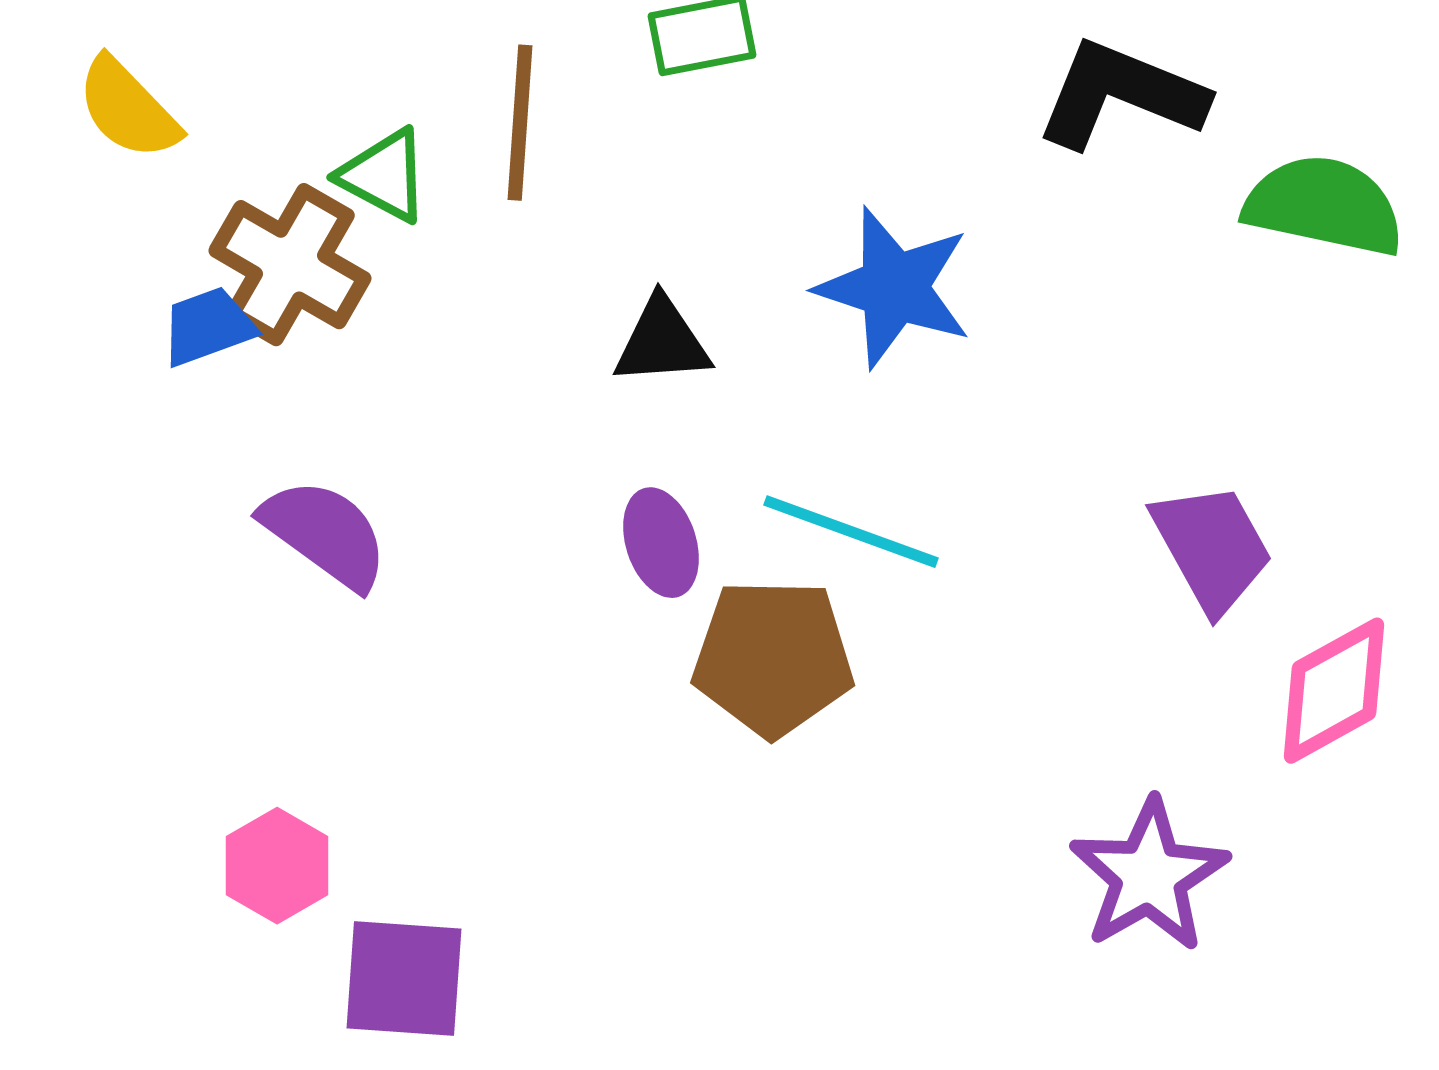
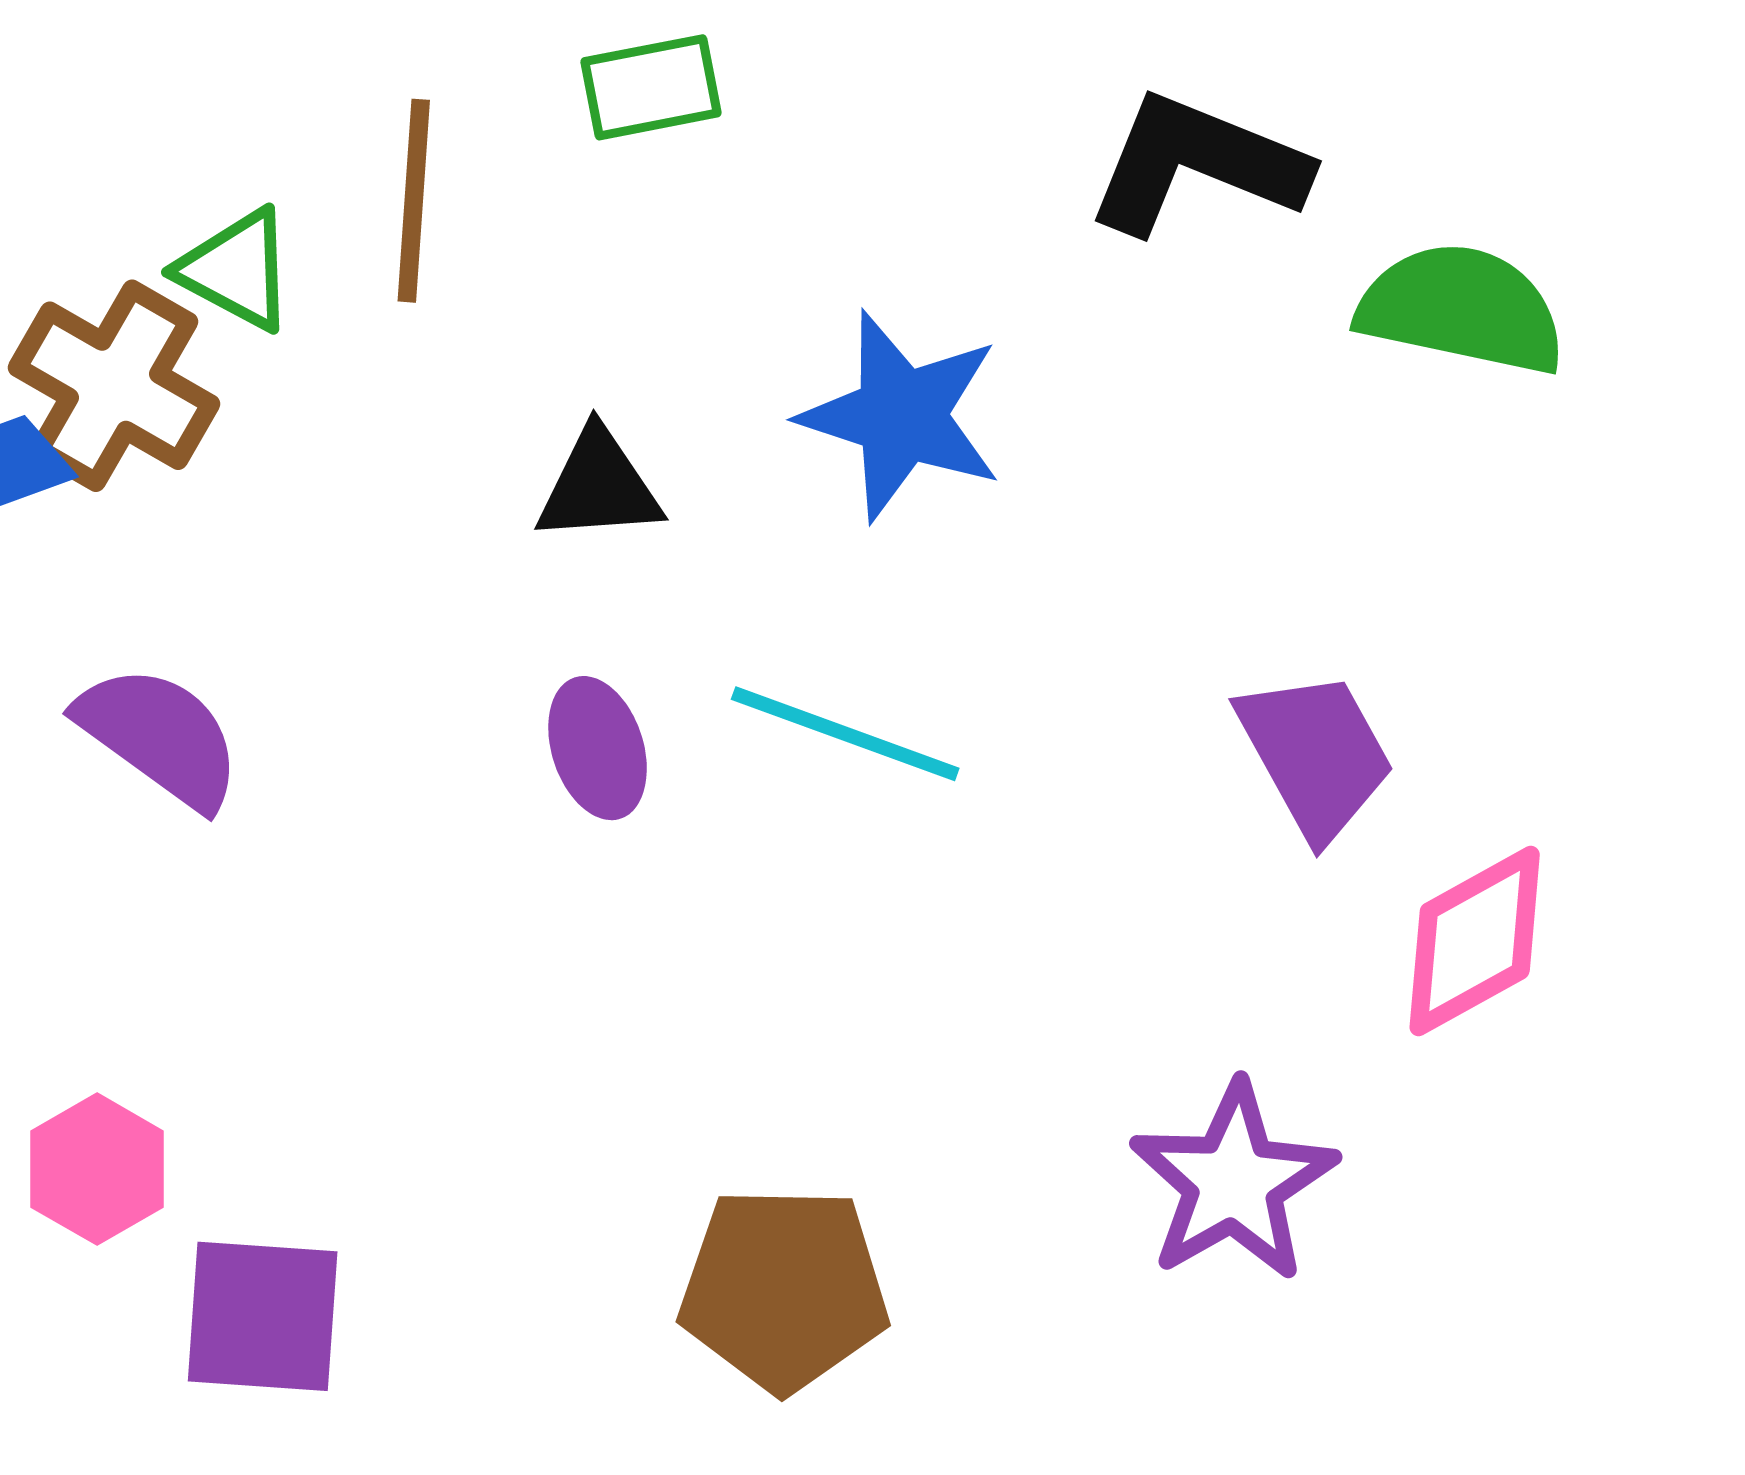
brown pentagon: (773, 658) -> (784, 1289), moved

